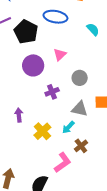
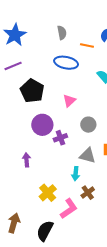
black pentagon: (26, 32) -> (32, 91), moved
purple circle: (33, 65) -> (42, 125), moved
cyan arrow: (68, 127) -> (76, 174), turned -40
yellow cross: (42, 131) -> (48, 193), moved

